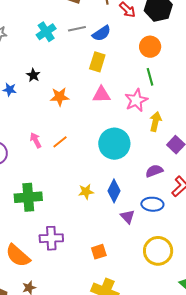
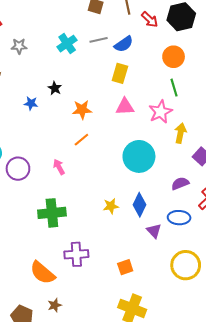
pink arrow: (36, 140) -> (59, 167), moved
orange line: (60, 142) -> (81, 140), moved

